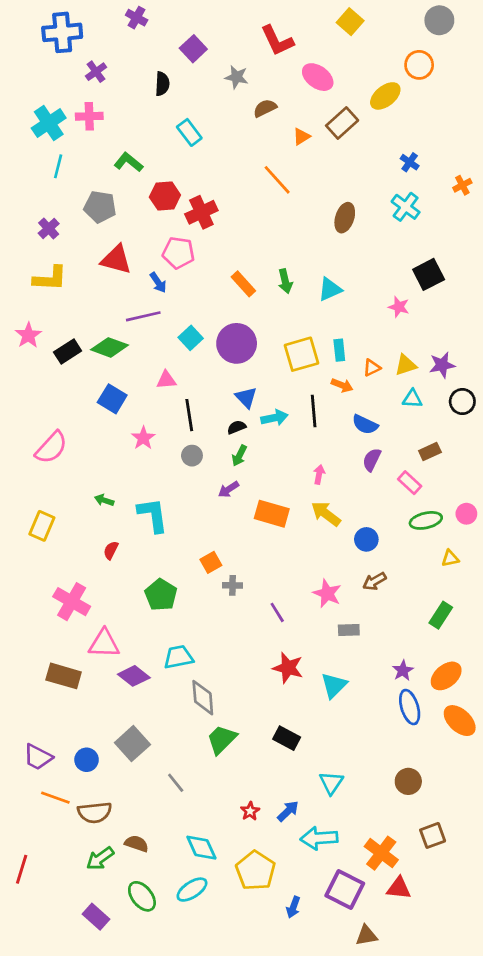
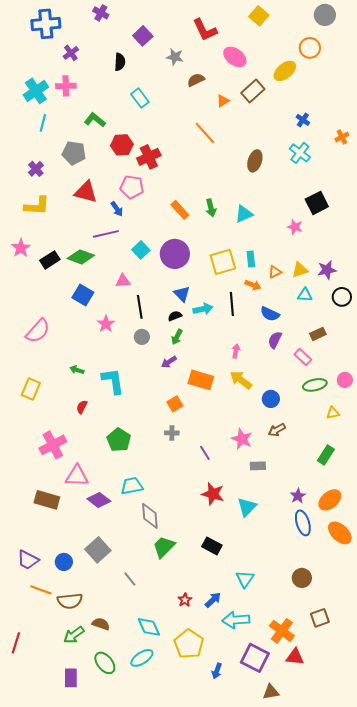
orange square: (211, 562) -> (175, 404), moved
pink cross: (72, 602) -> (53, 445), turned 32
purple rectangle: (96, 917) -> (71, 678), turned 48

